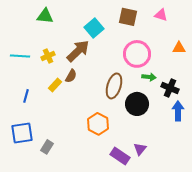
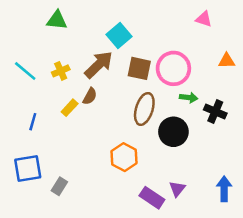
brown square: (128, 17) -> (139, 68), moved
cyan line: (20, 56) -> (25, 71), turned 36
blue arrow: (178, 111) -> (224, 189), moved

